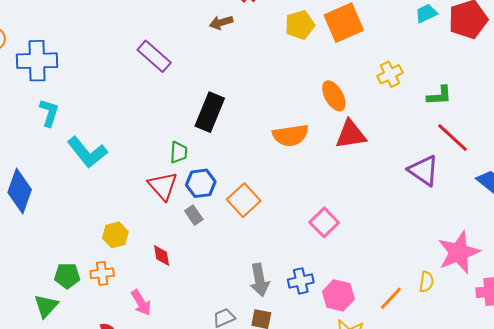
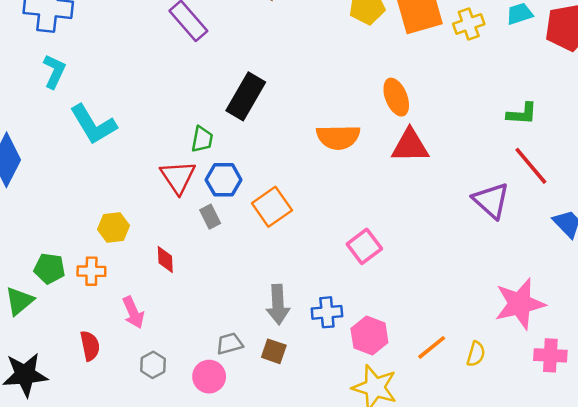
yellow cross: (390, 74) -> (469, 24), moved
yellow semicircle: (426, 282) -> (476, 354), moved

